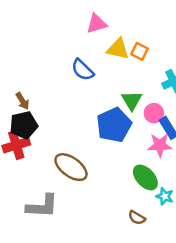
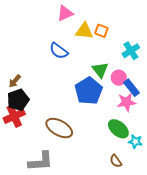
brown arrow: (22, 101) -> (15, 81), turned 80
brown semicircle: (137, 218) -> (116, 161), turned 32

